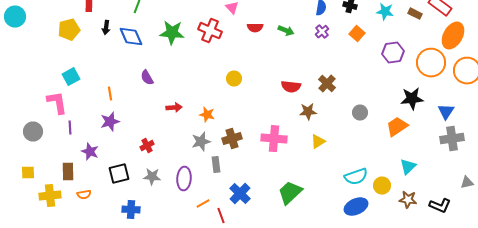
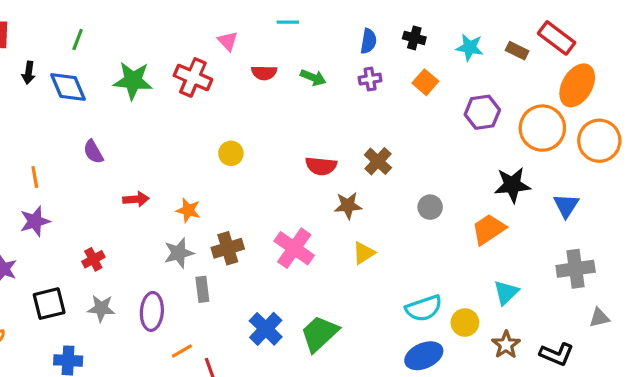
purple cross: (322, 32) -> (370, 79), turned 32
pink cross: (274, 139) -> (294, 248), turned 30
gray cross: (452, 139) -> (576, 269), moved
blue cross: (240, 194) -> (266, 329), moved
brown star: (408, 200) -> (506, 345), turned 30

